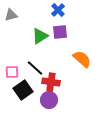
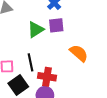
black line: (35, 68) -> (31, 62), turned 36

